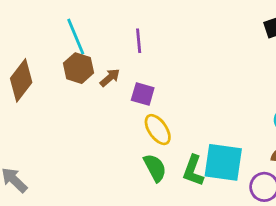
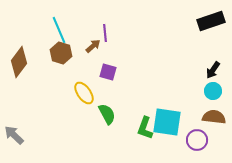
brown arrow: (110, 78) -> (93, 46), moved
yellow ellipse: (158, 130) -> (84, 93), moved
green semicircle: (155, 168) -> (107, 114), moved

